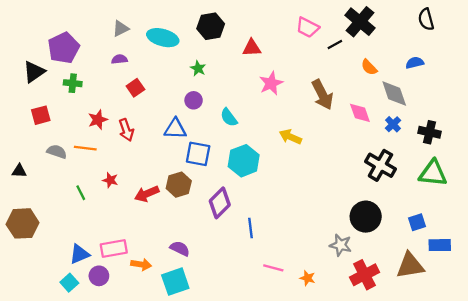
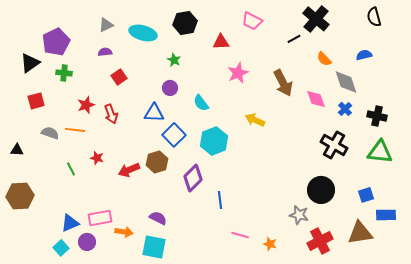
pink trapezoid: (308, 27) -> (252, 21), moved
blue square: (198, 154) -> (174, 135), turned 35
cyan square: (175, 282) -> (154, 247), turned 30

